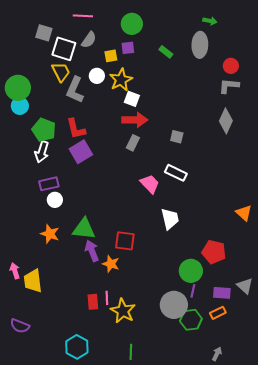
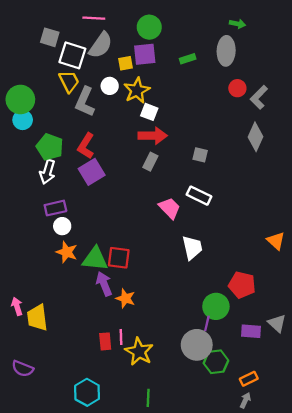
gray semicircle: (89, 40) -> (101, 45), size x1.4
purple square: (128, 48) -> (145, 54), size x1.5
green rectangle: (166, 52) -> (188, 59), turned -56
red circle: (231, 66) -> (237, 88), moved
gray L-shape: (229, 86) -> (259, 97), turned -50
red L-shape: (76, 129) -> (86, 146), turned 45
orange star: (50, 234) -> (67, 252), moved
red square: (125, 241) -> (119, 258), moved
purple line: (193, 291) -> (207, 323), moved
orange rectangle: (218, 313) -> (249, 379), moved

